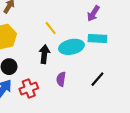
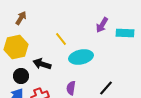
cyan rectangle: (97, 39) -> (125, 33), moved
black arrow: (44, 54) -> (42, 64), moved, turned -78

